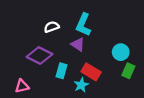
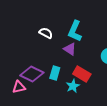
white semicircle: (52, 27) -> (46, 33), turned 48
purple diamond: (39, 55) -> (32, 74), moved

